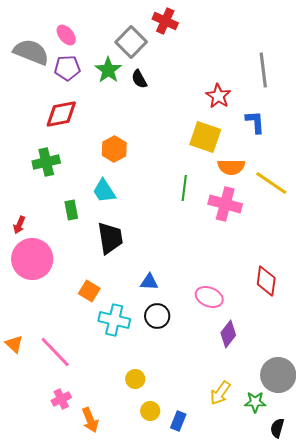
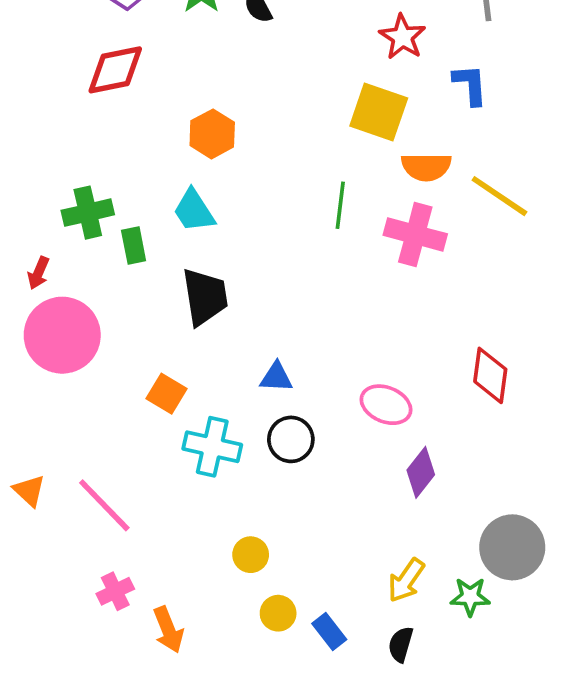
green cross: (46, 162) -> (88, 213), moved
blue rectangle: (178, 421) -> (329, 632), turned -60
black semicircle: (277, 428) -> (401, 644), moved

